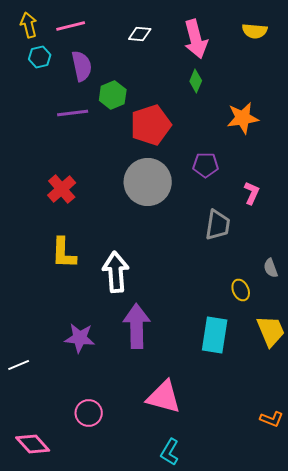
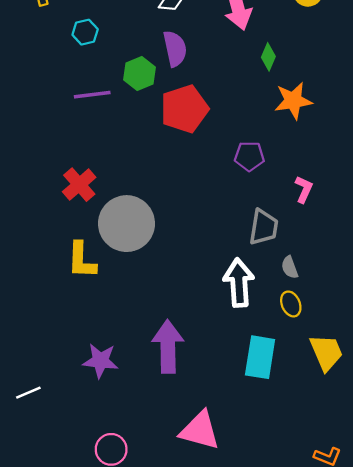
cyan hexagon: (40, 57) -> (85, 32), moved
purple semicircle: (82, 66) -> (175, 49), moved
green diamond: (196, 81) -> (268, 57), moved
gray circle: (148, 182) -> (126, 224), moved
gray semicircle: (271, 268) -> (290, 267), moved
white arrow: (116, 272) -> (239, 283), moved

